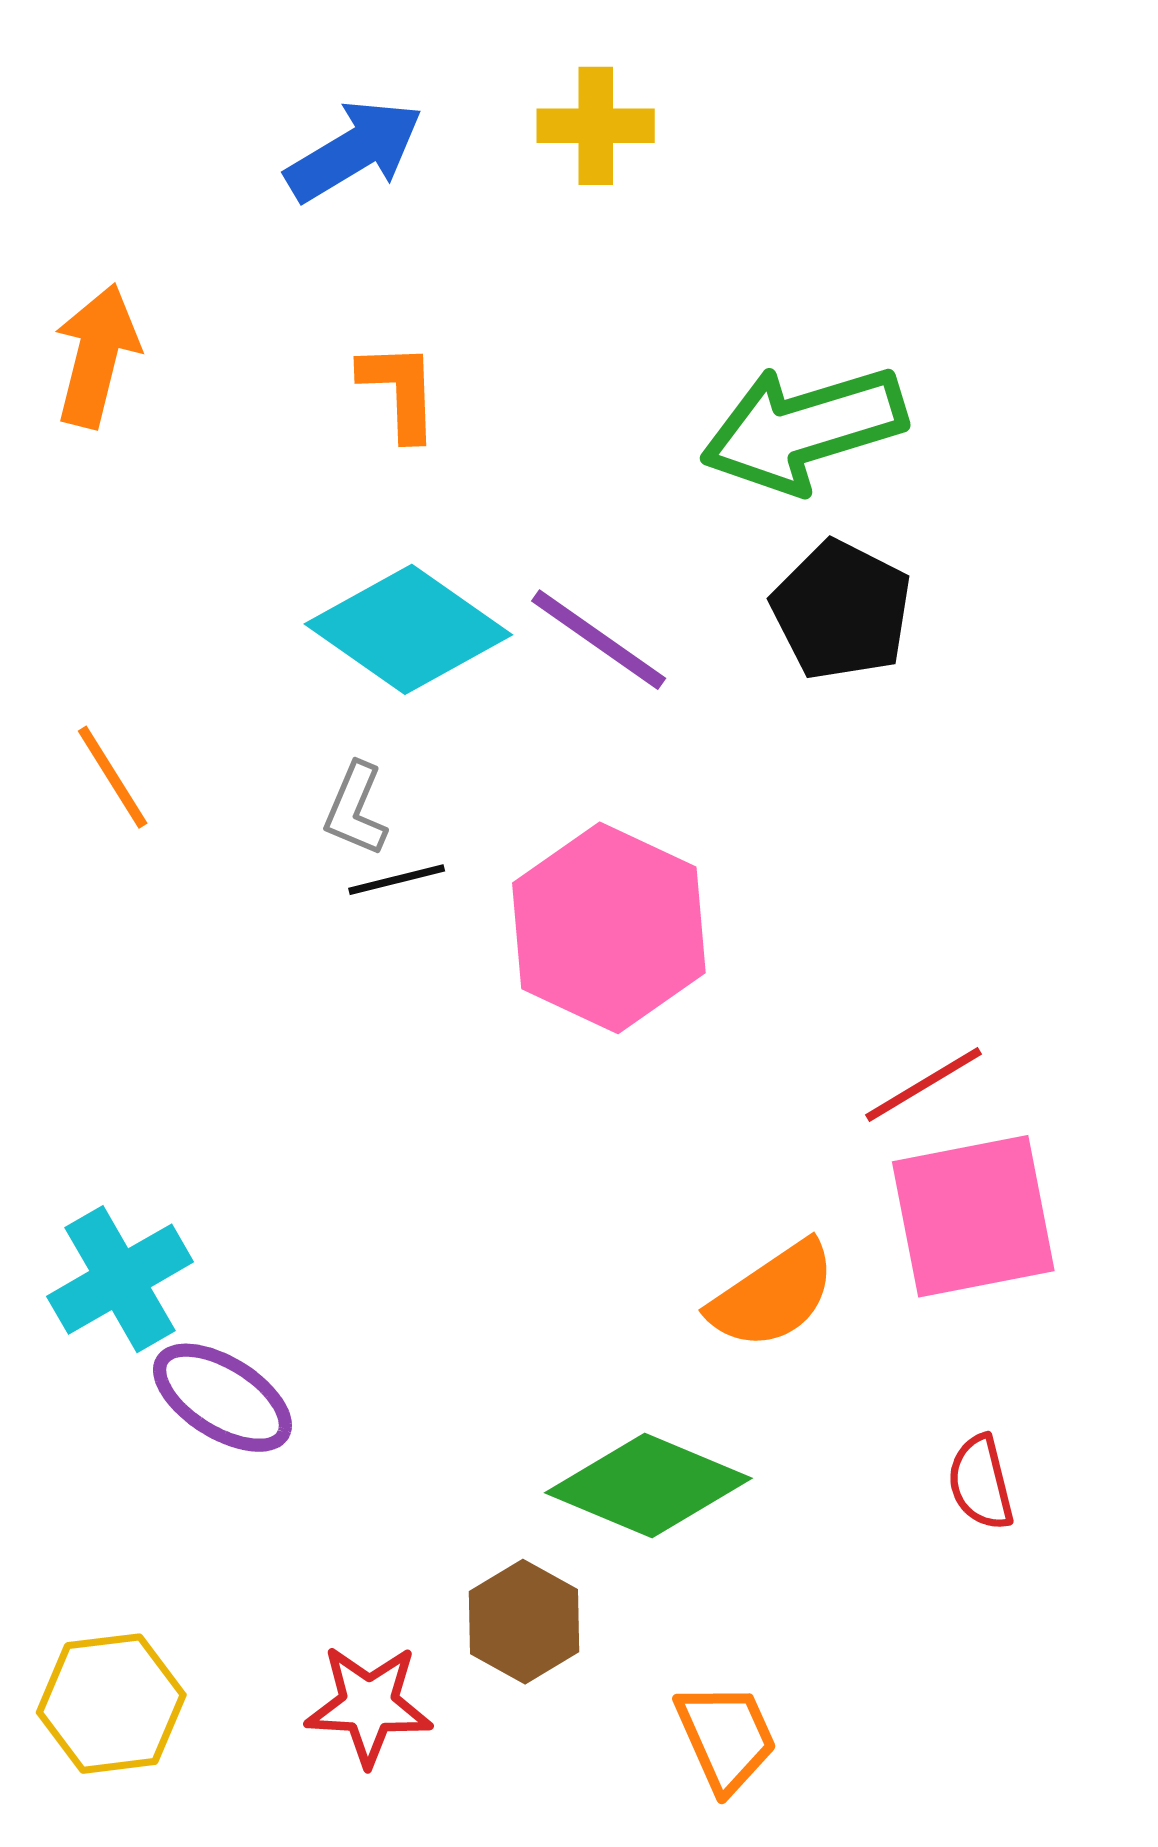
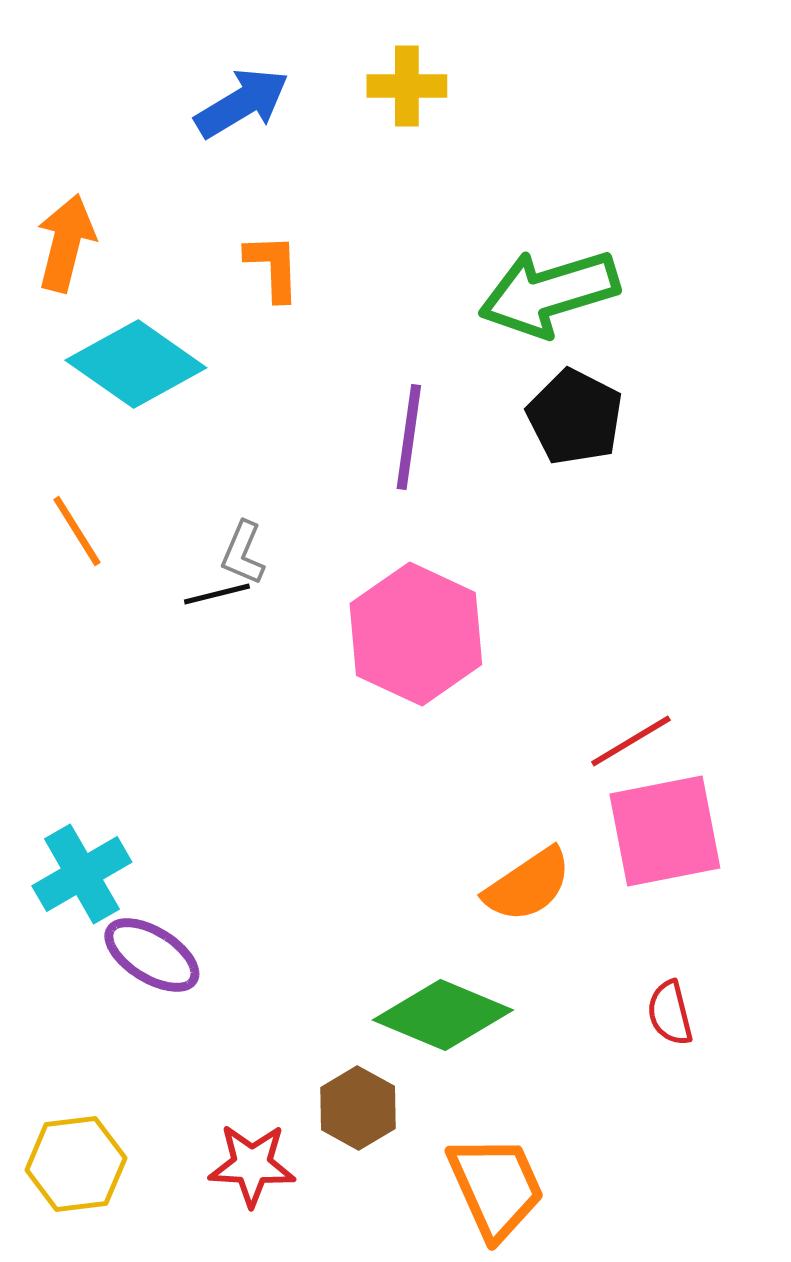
cyan diamond: (408, 629) -> (136, 364), moved
purple line: (599, 640) -> (409, 437), turned 63
black line: (397, 880) -> (217, 594), moved
orange trapezoid: (726, 1737) -> (496, 1187), size x1.4

